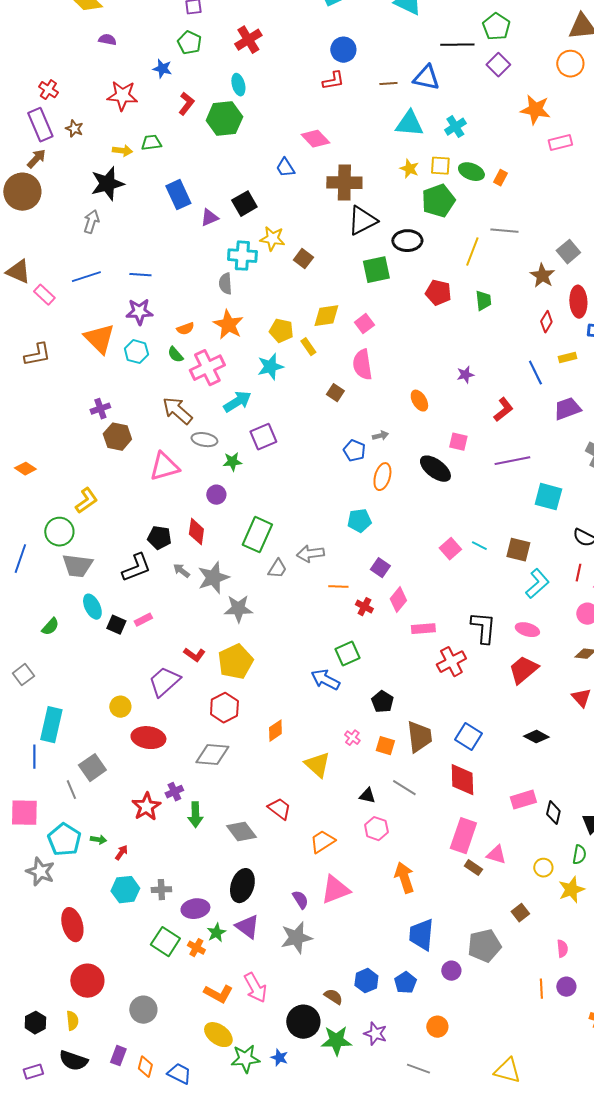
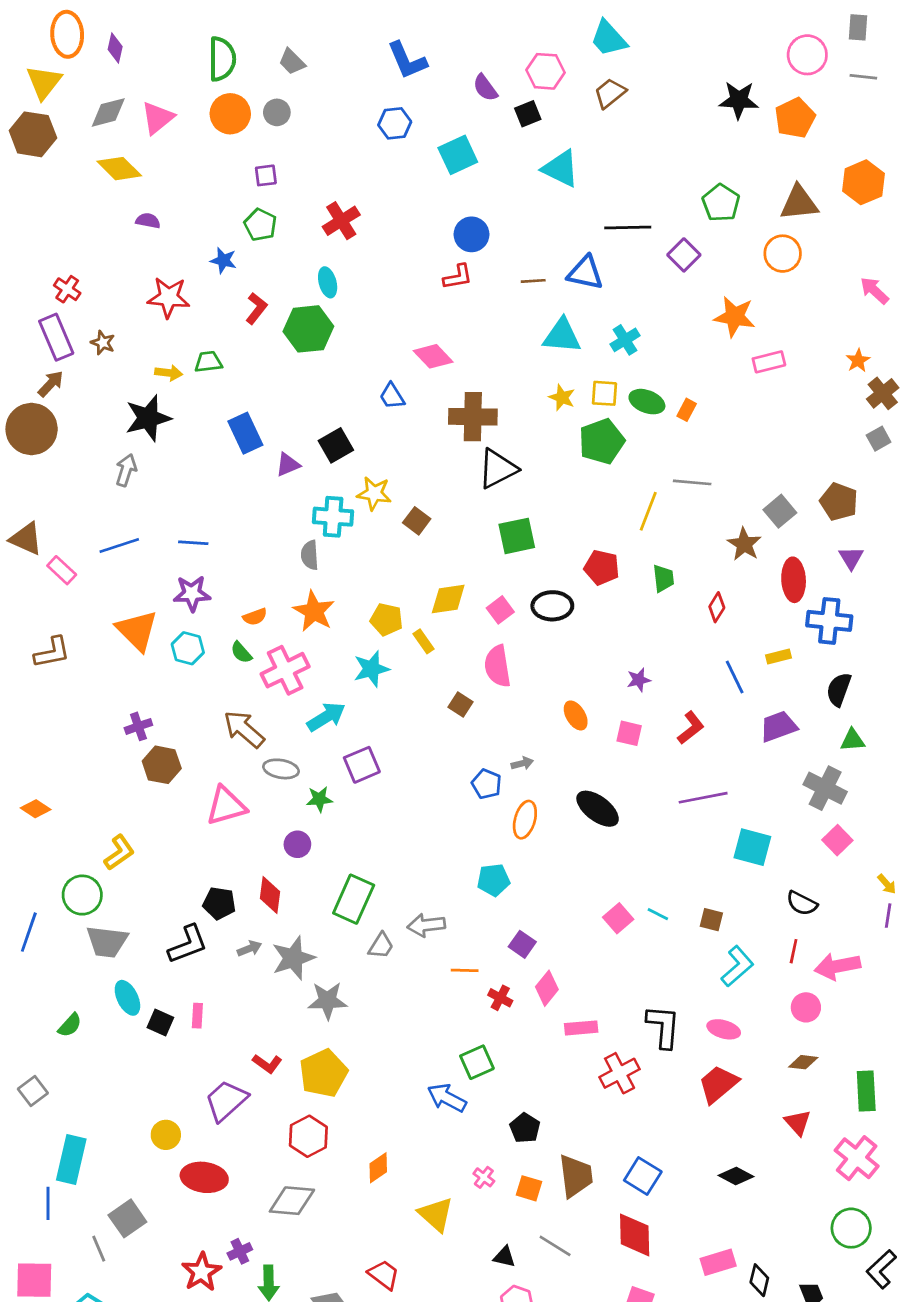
green pentagon: (496, 27) -> (721, 203), moved
black ellipse: (407, 241) -> (552, 606), moved
red diamond: (546, 322) -> (717, 607), moved
pink square: (458, 442) -> (629, 733), moved
brown square: (518, 550) -> (711, 920), size x0.7
gray arrow: (181, 571) -> (249, 948), turned 120
pink rectangle: (143, 620) -> (197, 1016), turned -60

